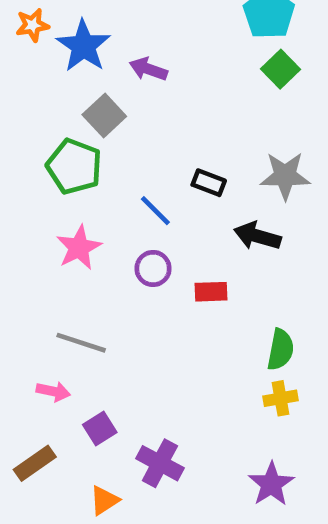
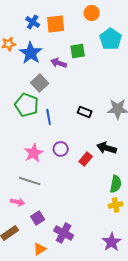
green square: (281, 69) -> (78, 51), moved, turned 35
blue line: (155, 211) -> (49, 117), moved, turned 35
black arrow: (257, 236) -> (107, 148), moved
pink star: (79, 248) -> (34, 153), moved
red rectangle: (211, 292) -> (86, 159), turned -48

